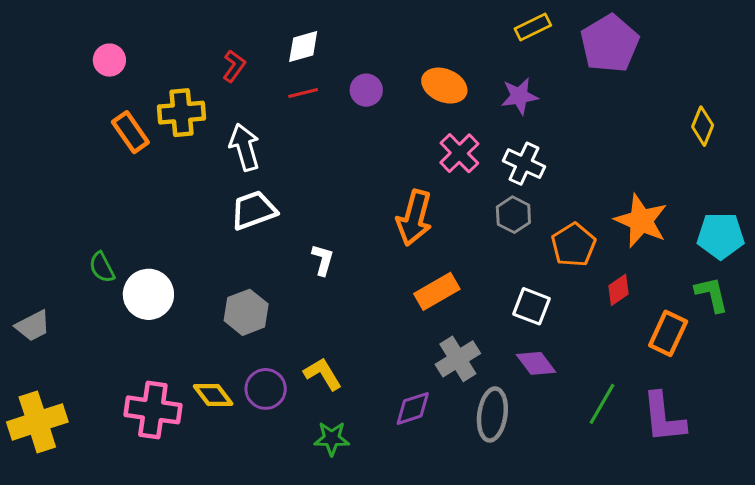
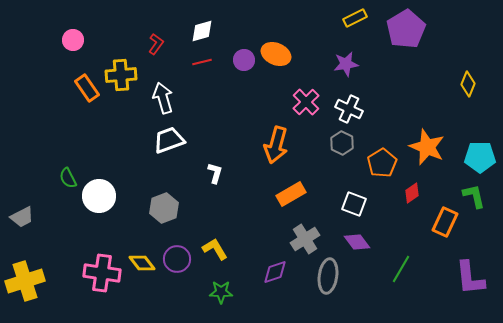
orange ellipse: (444, 86) -> (276, 54), moved
purple L-shape: (664, 417) -> (470, 278), moved

